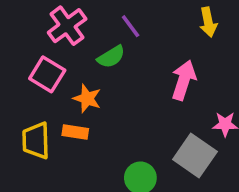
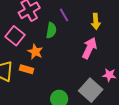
yellow arrow: (208, 22) -> (96, 21), moved
green semicircle: (111, 57) -> (51, 30), turned -56

